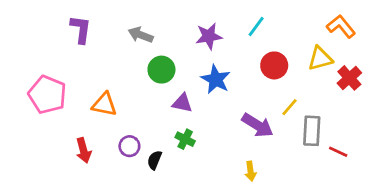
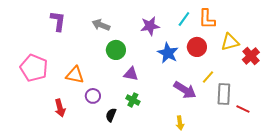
orange L-shape: (341, 26) -> (207, 19), moved, turned -140
blue star: (216, 79) -> (168, 53), moved
purple circle: (129, 146) -> (93, 96), moved

